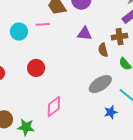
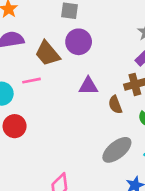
red circle: (36, 68) -> (15, 126), moved

